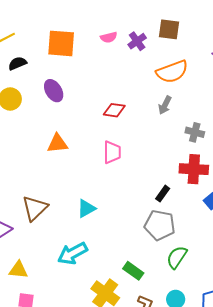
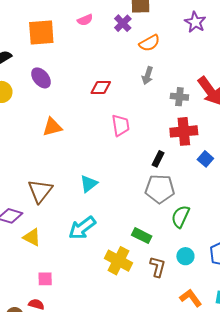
purple cross: (137, 41) -> (123, 23), moved
orange semicircle: (172, 72) -> (149, 43), size x0.7
pink trapezoid: (112, 152) -> (121, 125), moved
yellow triangle: (18, 270) -> (32, 237), moved, turned 30

